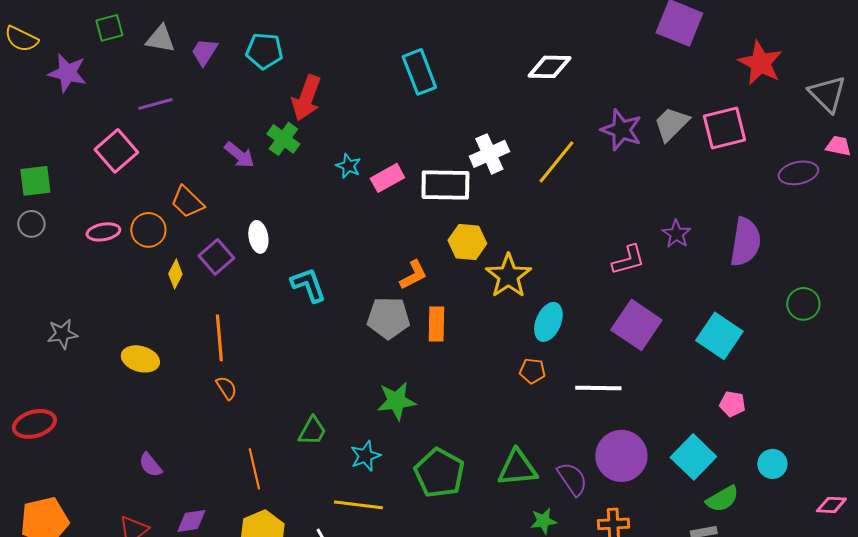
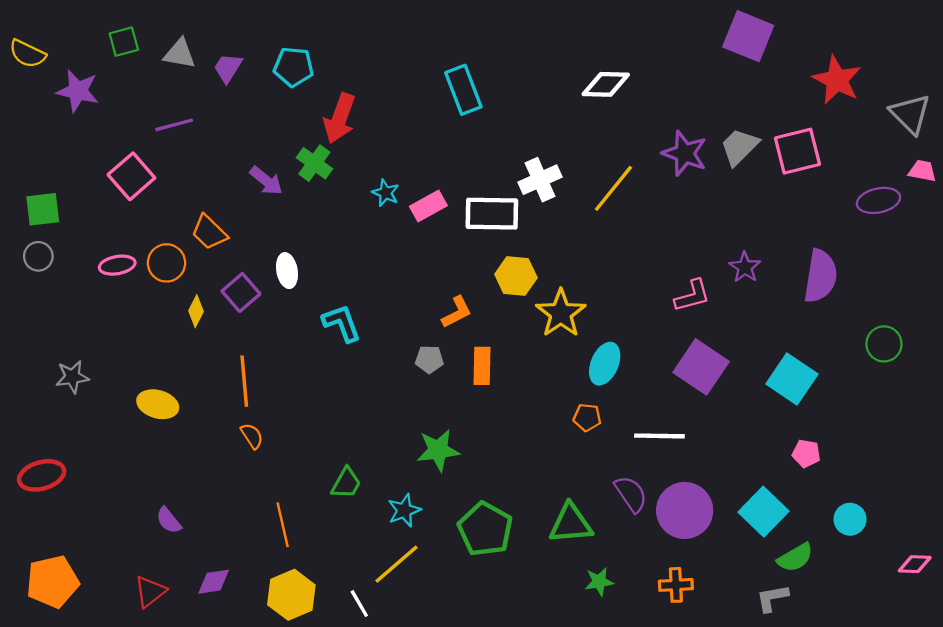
gray pentagon: (388, 318) -> (429, 359), size x0.6
purple semicircle: (572, 479) -> (631, 494), moved
yellow line: (358, 505) -> (397, 564), turned -48

